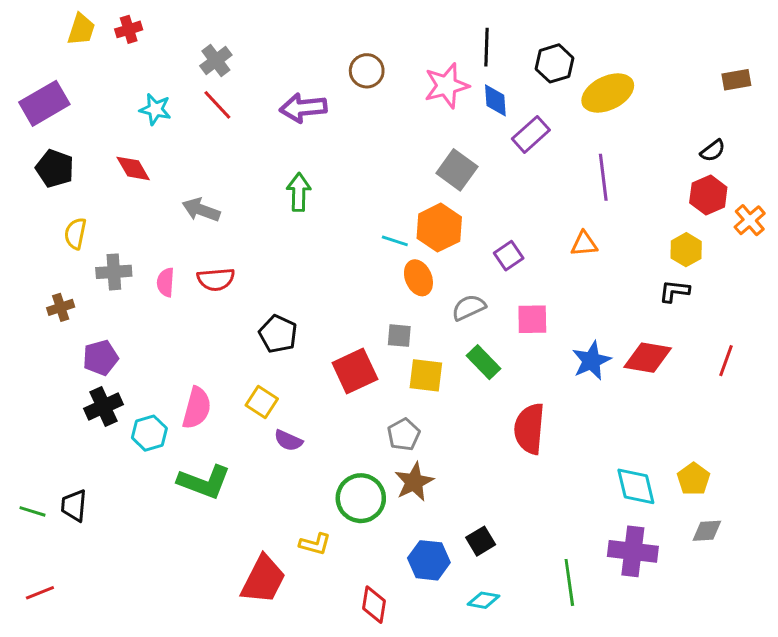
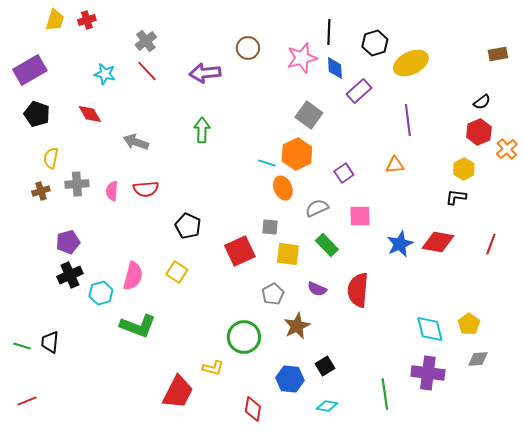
brown cross: (61, 307) -> (41, 191), moved
purple semicircle: (288, 440) -> (317, 289), moved
brown star: (414, 482) -> (297, 326), moved

